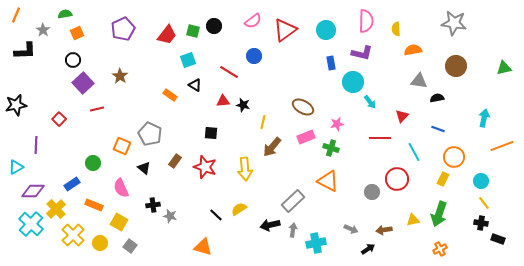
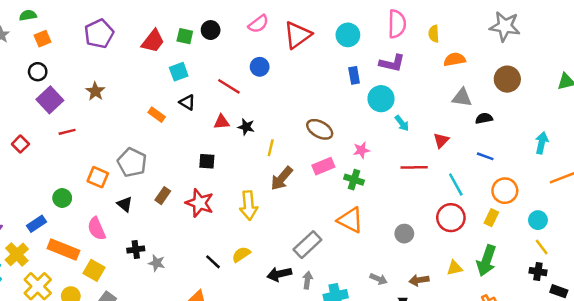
red circle: (397, 179) -> (451, 218), moved
orange rectangle: (94, 205) -> (63, 250), size x1.4

